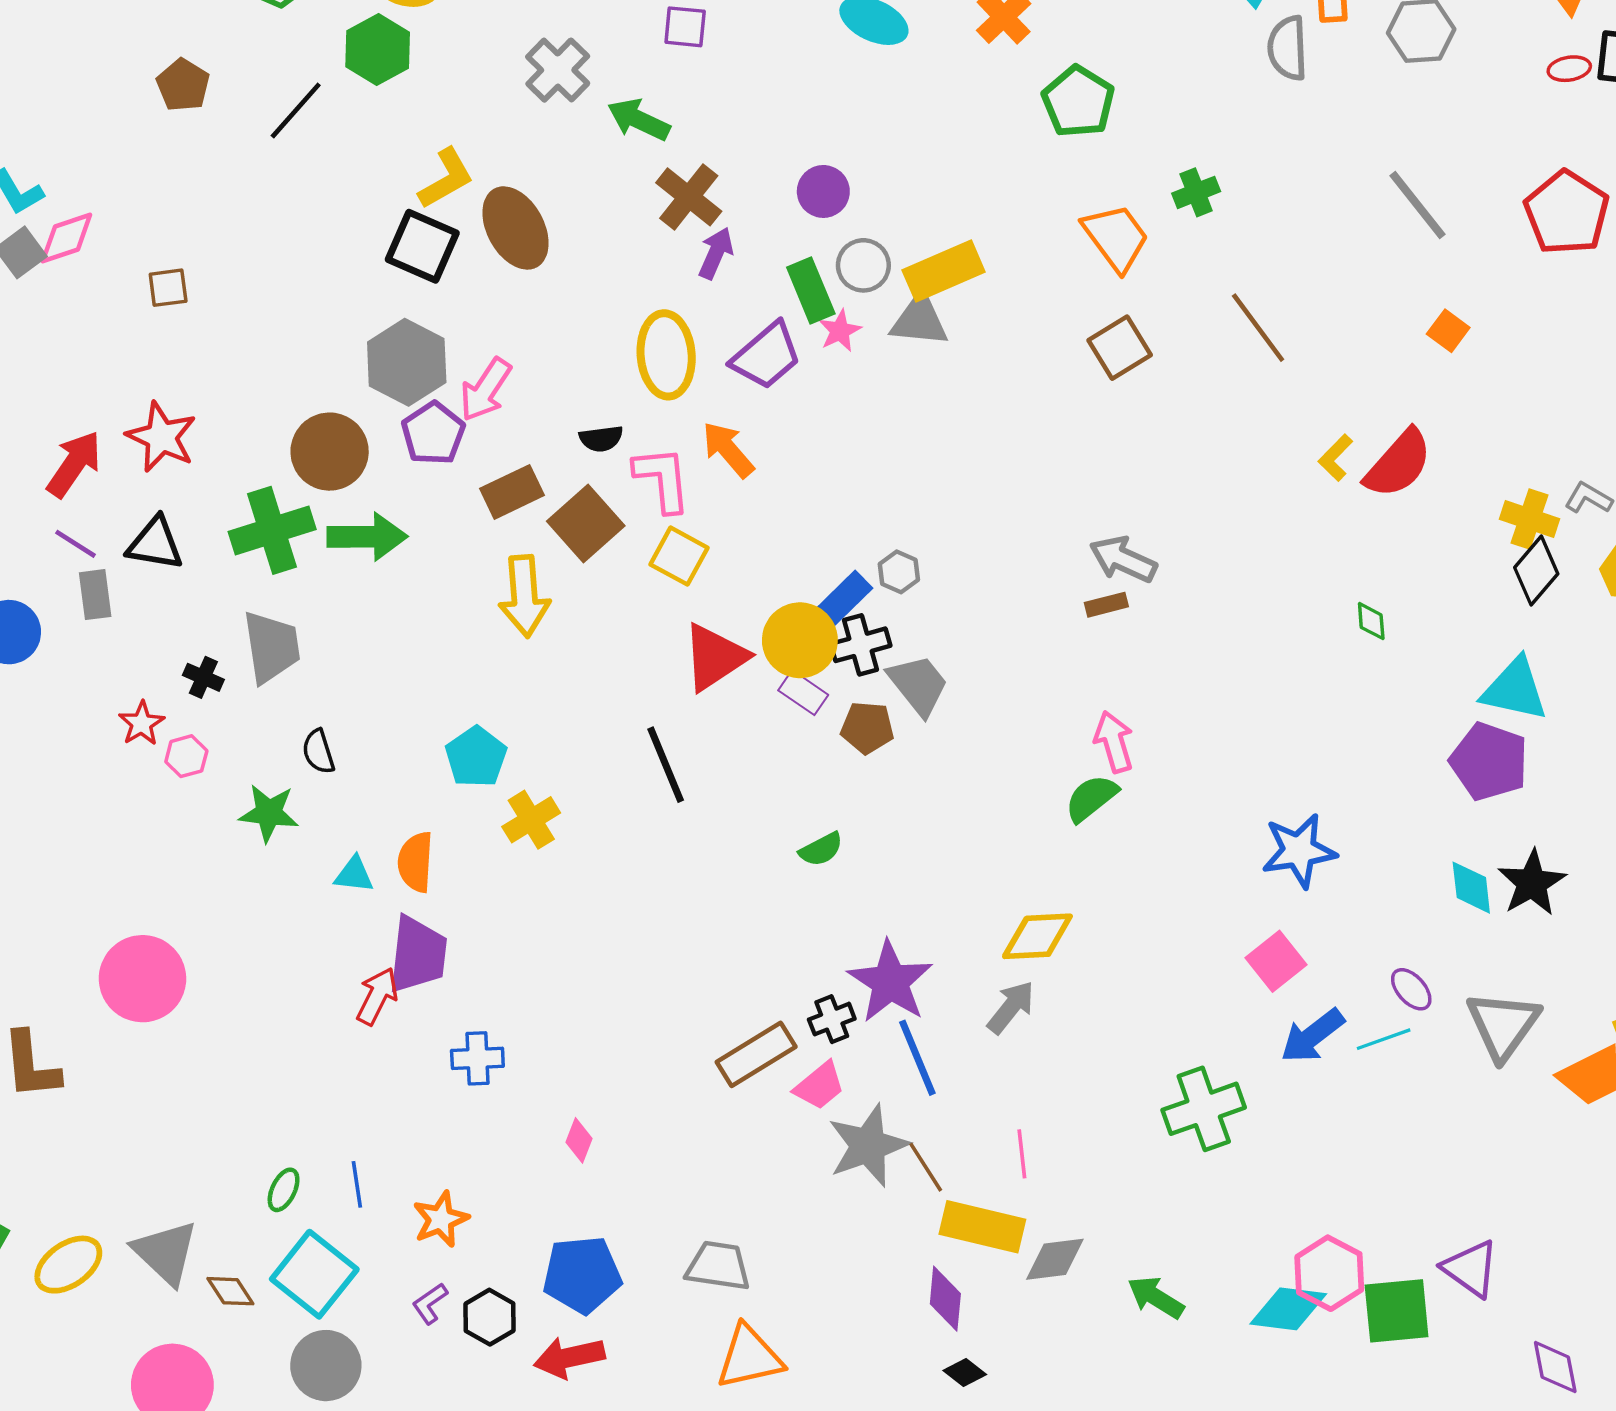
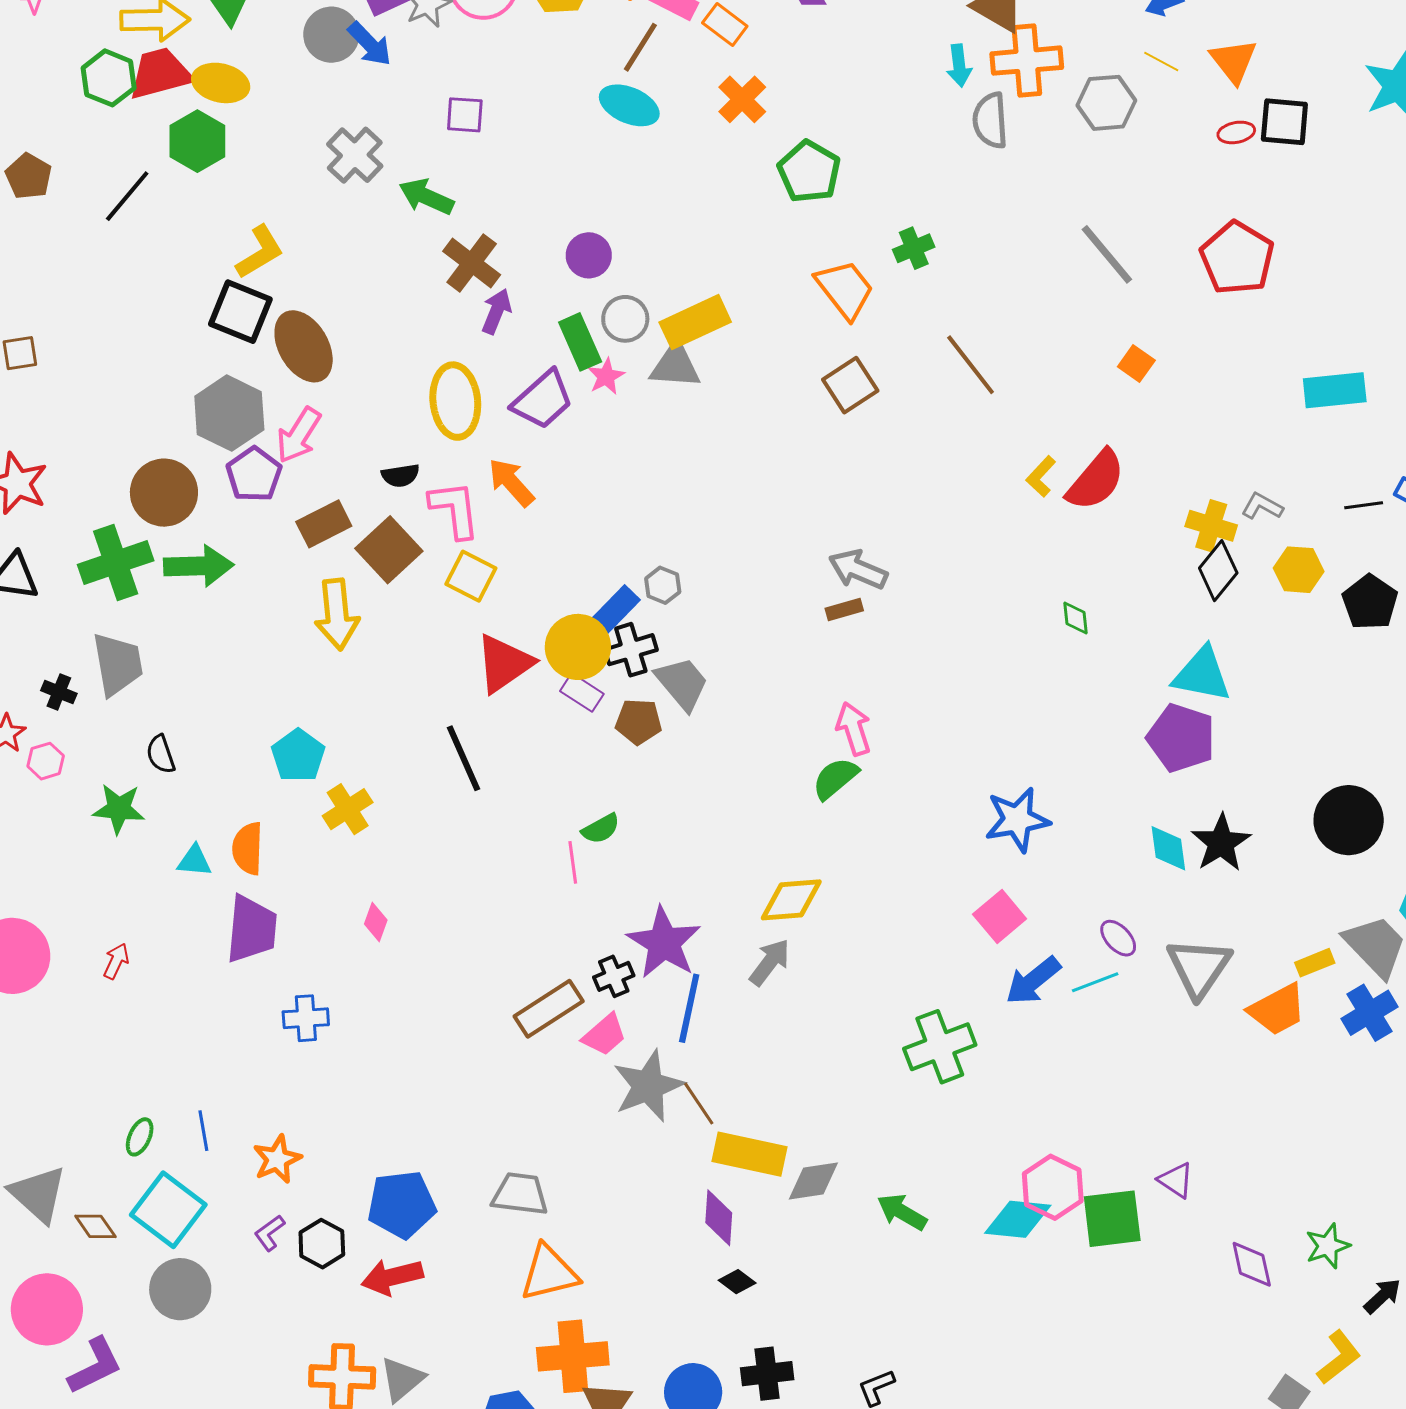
brown ellipse: (515, 228) -> (304, 346), moved
red arrow: (377, 996) -> (116, 961), moved, size x0.7
blue line: (917, 1058) -> (689, 1008), turned 36
pink diamond: (579, 1140) -> (376, 922), moved
pink line: (1022, 1154) -> (573, 862), moved
purple triangle: (1471, 1269) -> (1176, 1180), size x0.7

